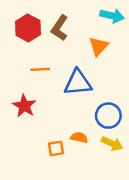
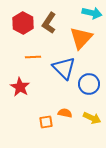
orange triangle: (99, 46) -> (81, 38), size x1.4
blue triangle: (78, 83) -> (64, 68), turned 50
blue circle: (108, 116) -> (89, 84), moved

